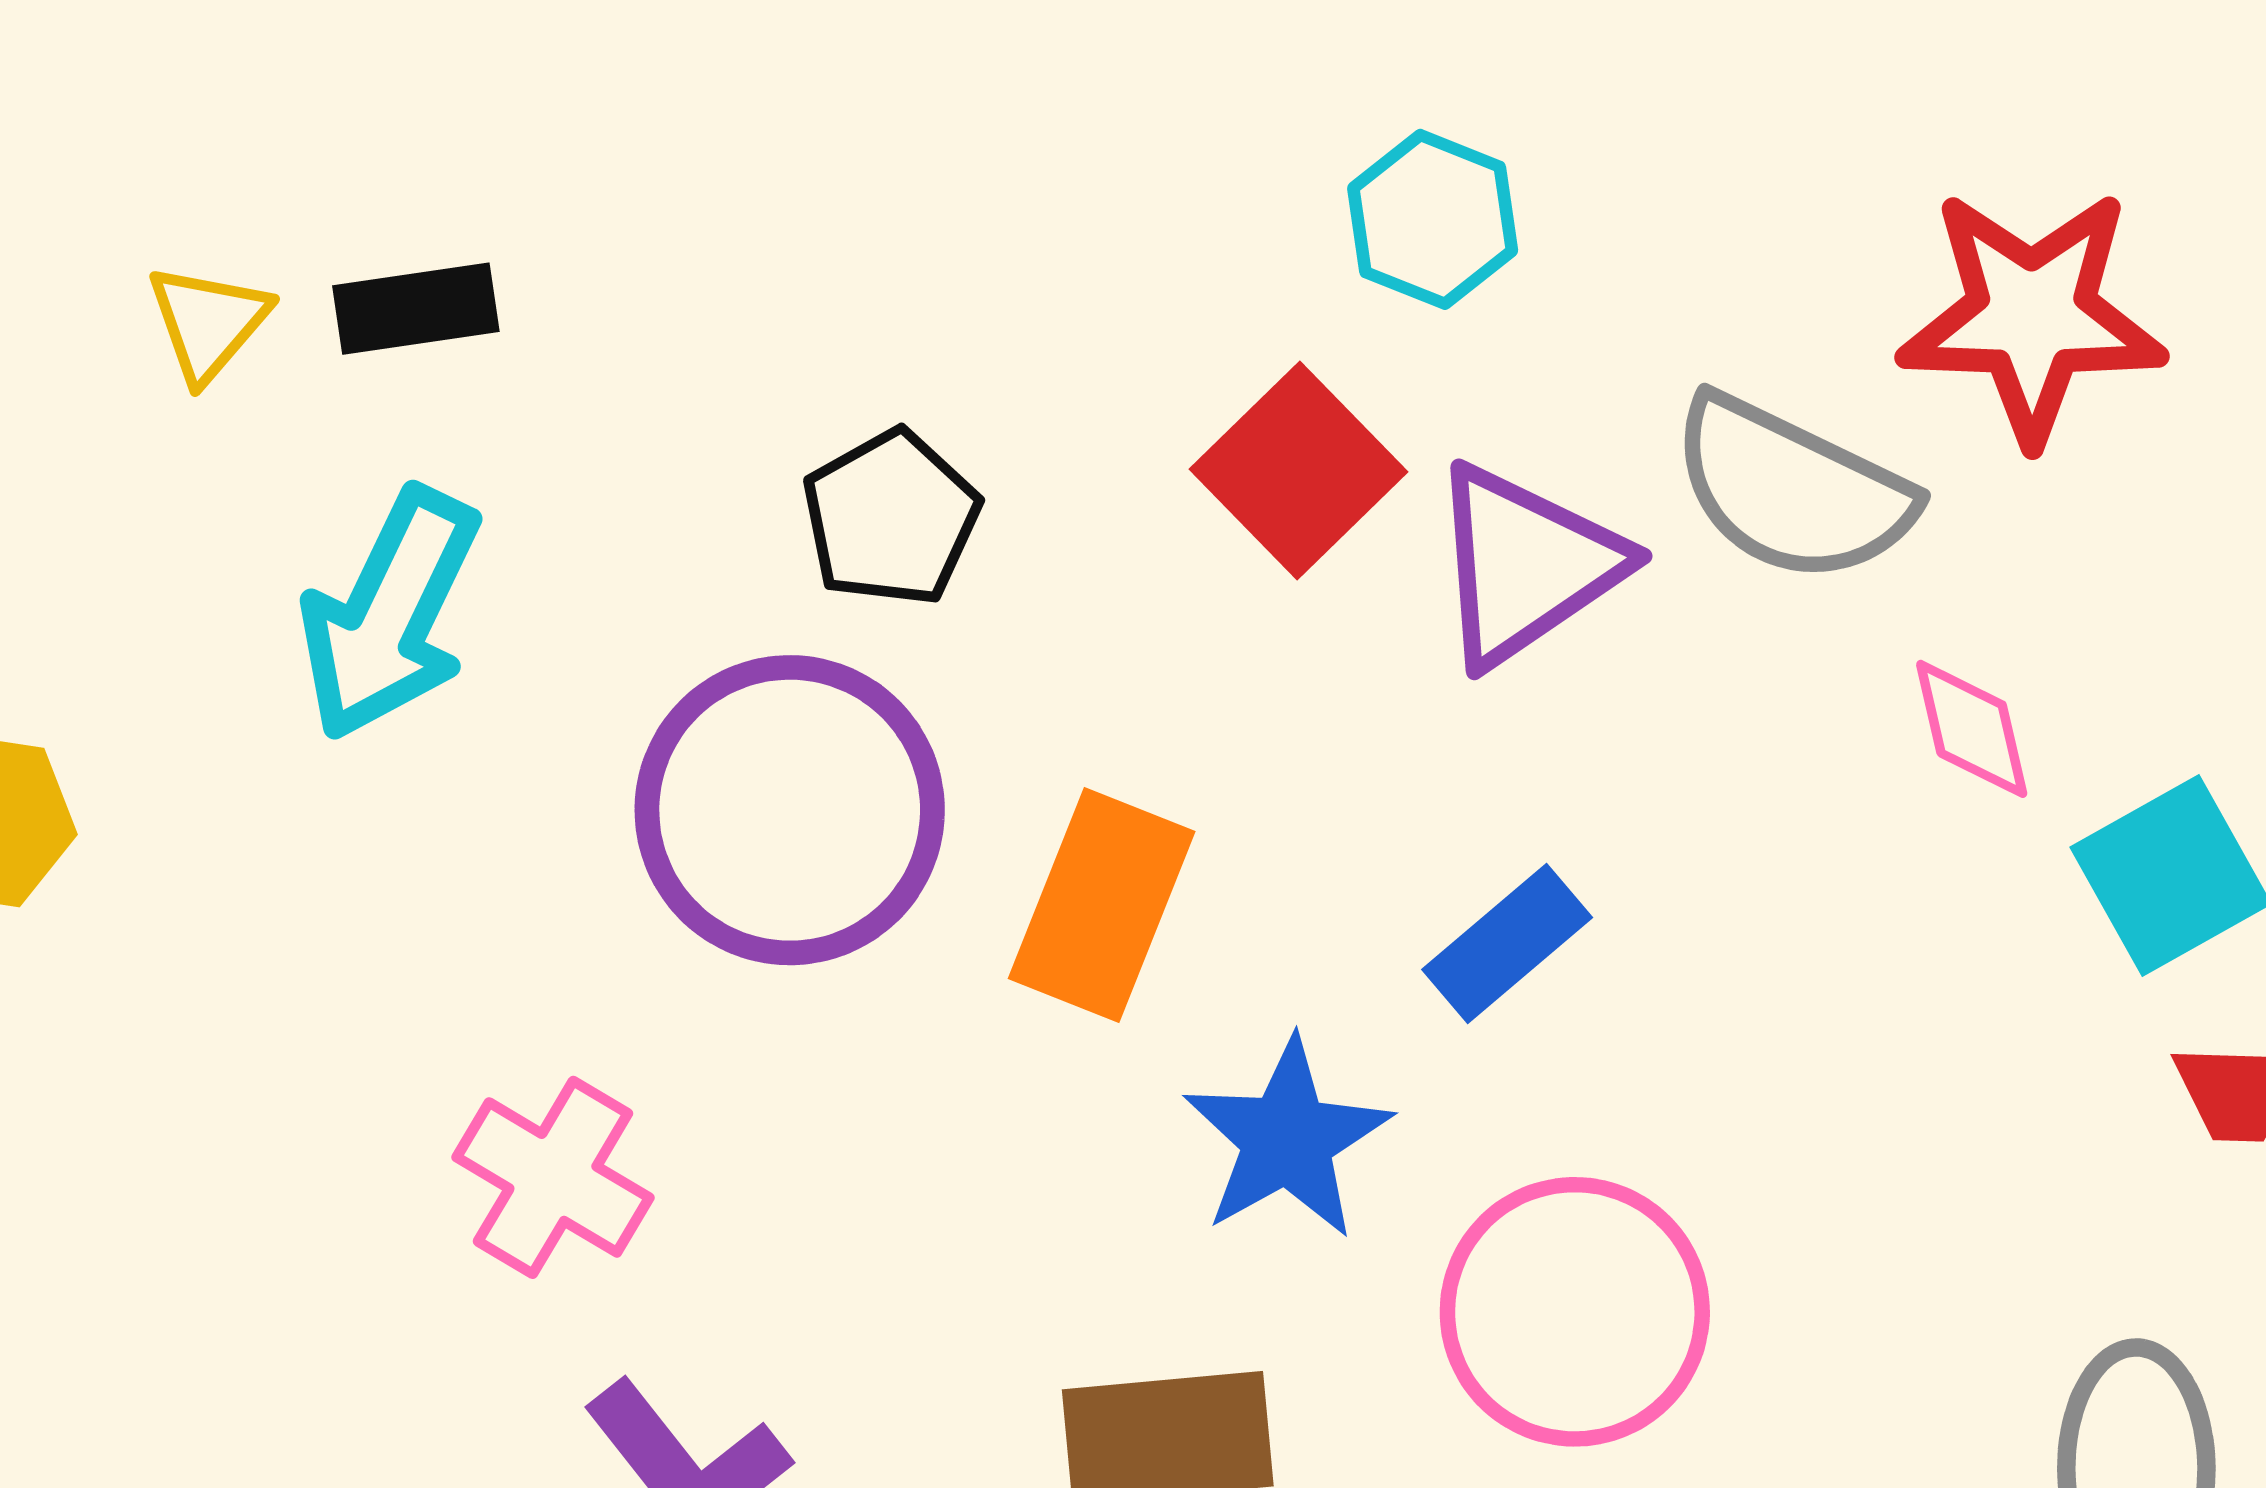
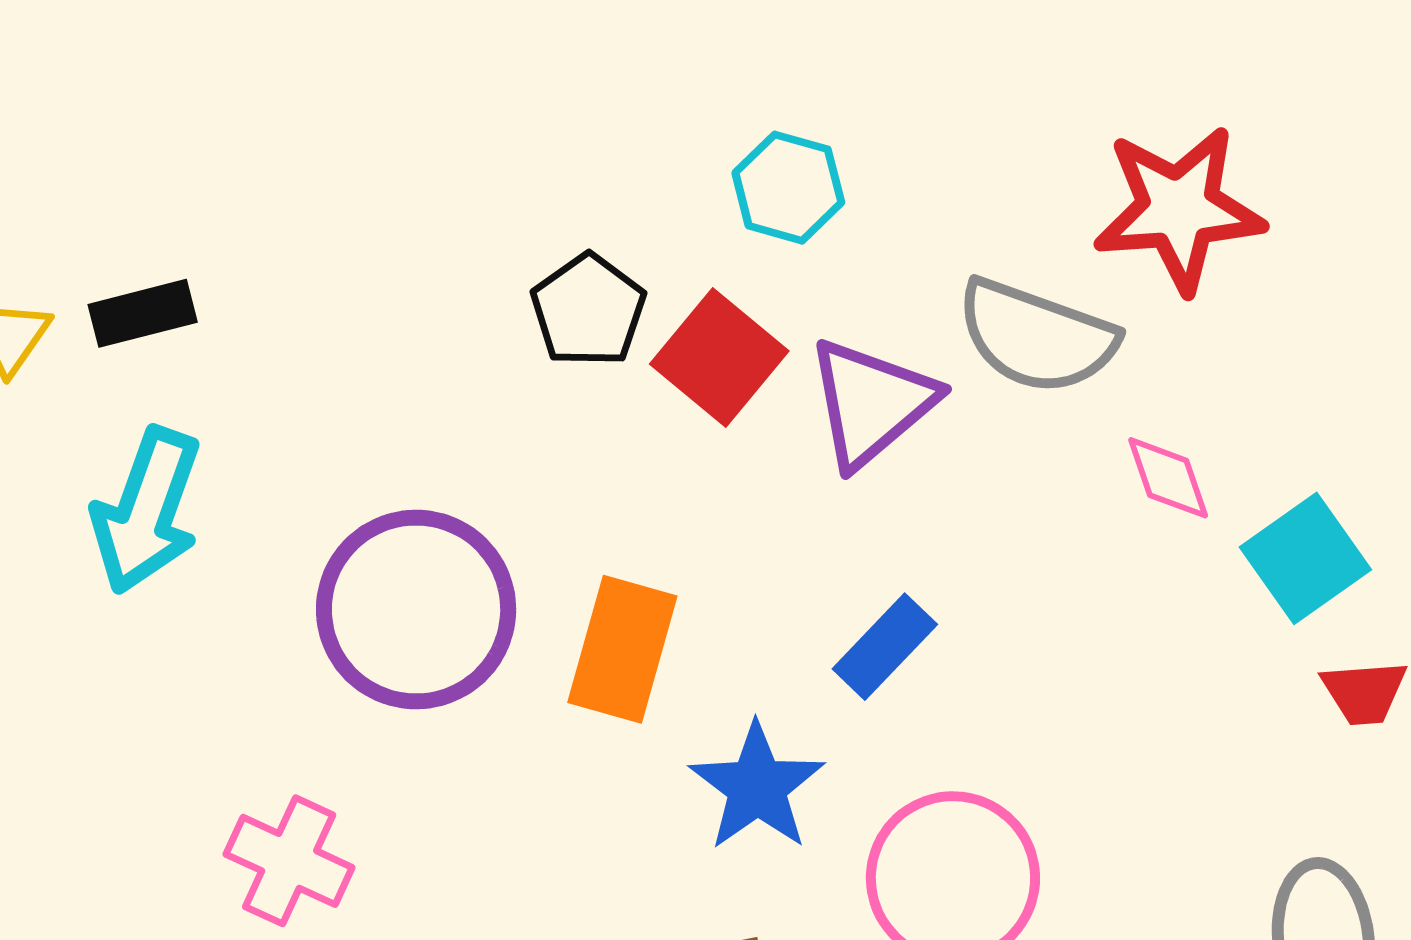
black pentagon: (891, 518) -> (588, 310), moved

